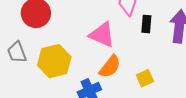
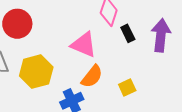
black rectangle: (146, 24) -> (128, 33), turned -30

